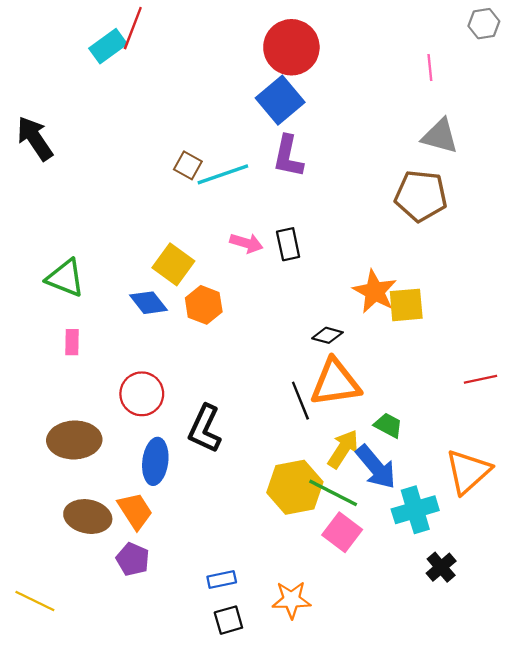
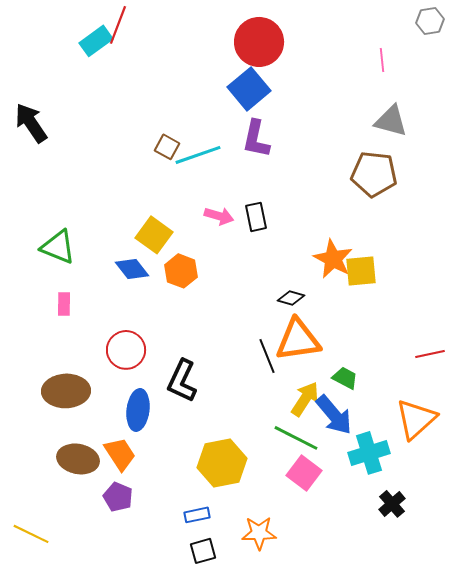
red line: (480, 379) -> (430, 354), moved
yellow hexagon: (295, 487) -> (222, 463), moved

